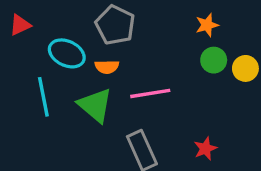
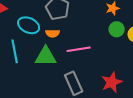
green triangle: (95, 105) -> (46, 56), turned -40
red star: (205, 149) -> (112, 82), size x1.5

